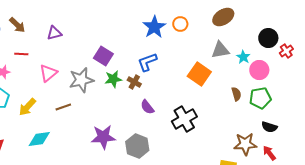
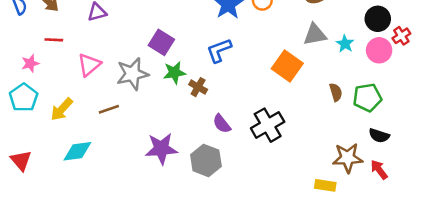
pink circle: (259, 70) -> (379, 50), moved
brown cross: (134, 82) -> (198, 87), moved
purple semicircle: (147, 107) -> (222, 124), moved

